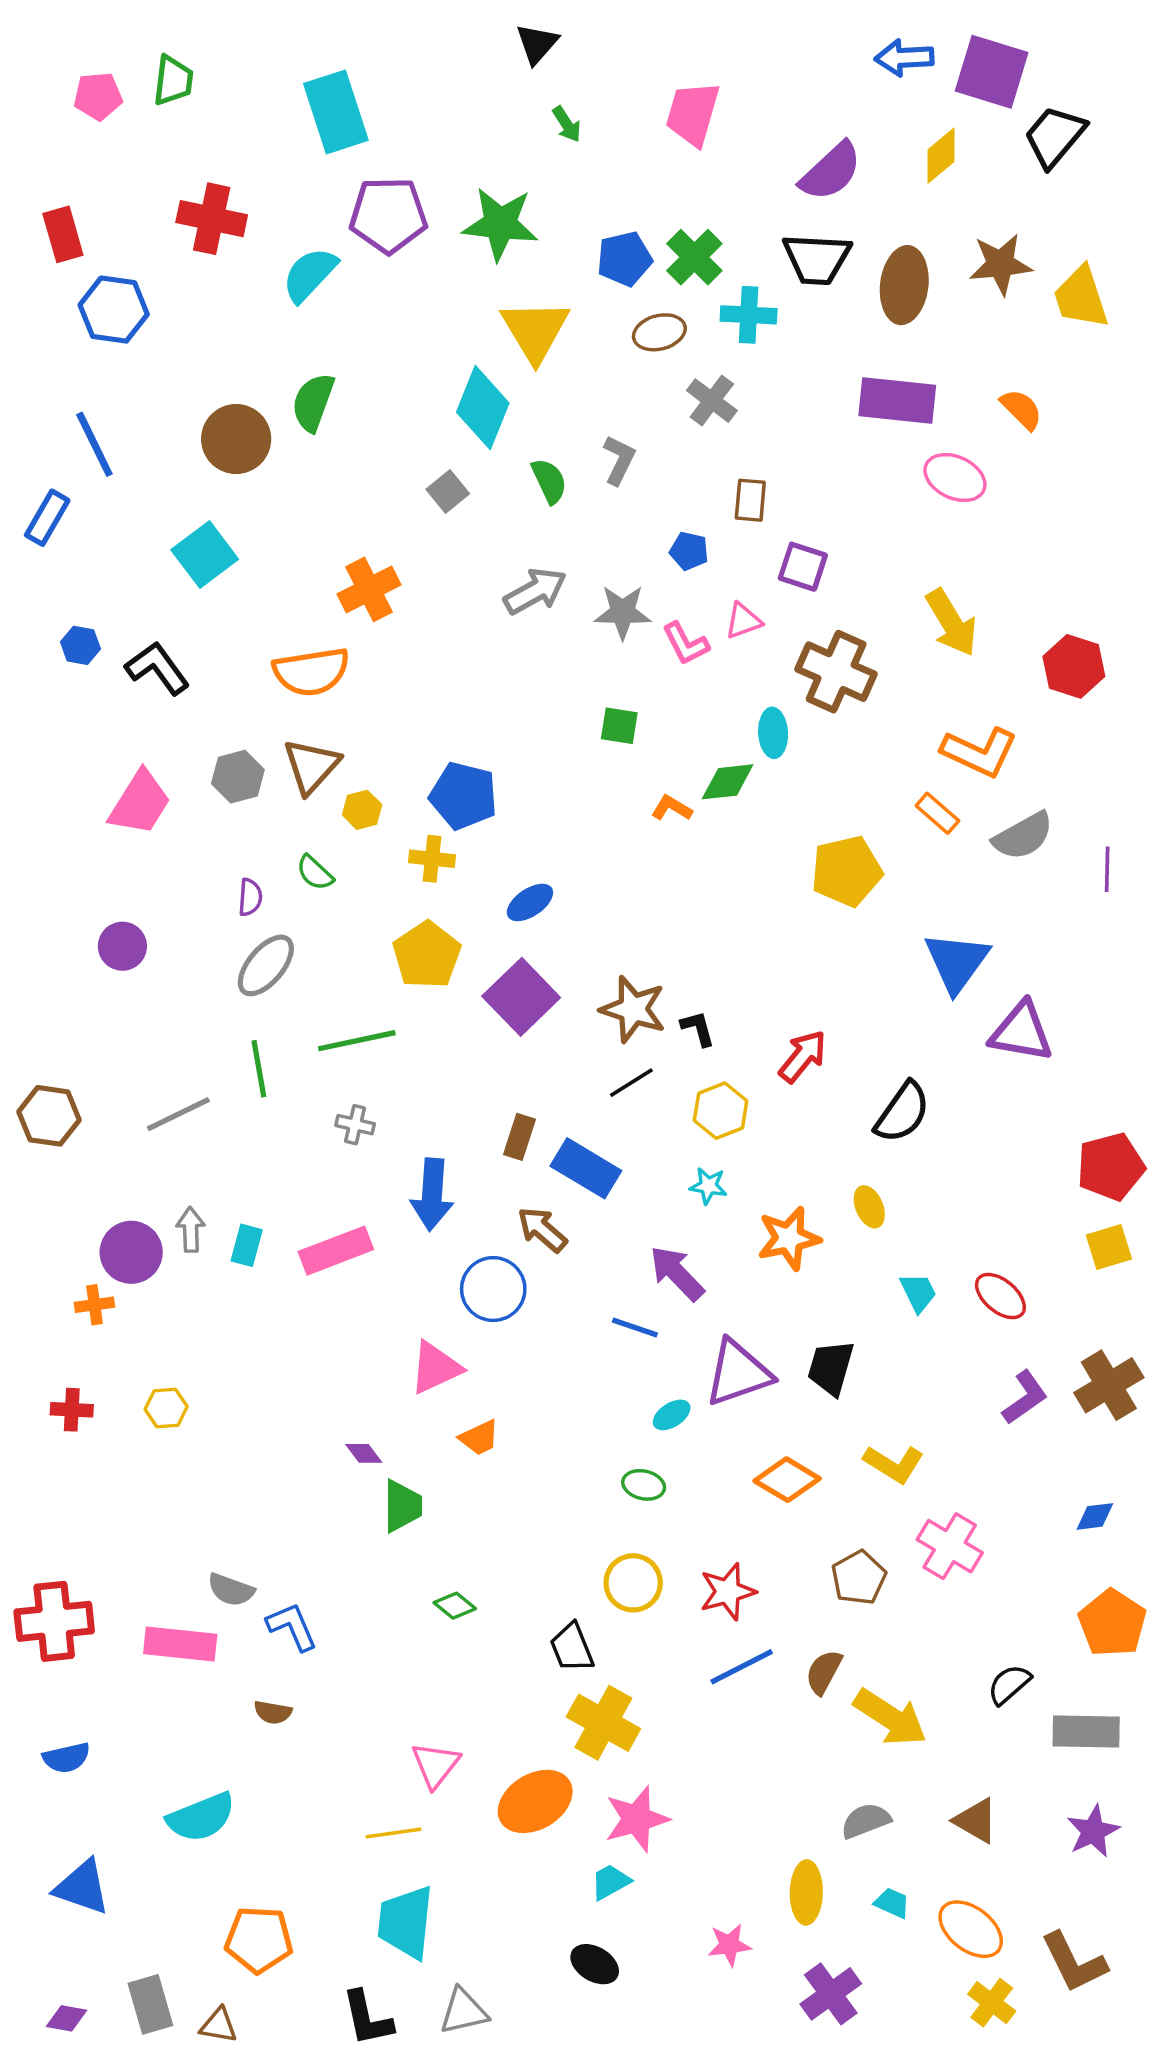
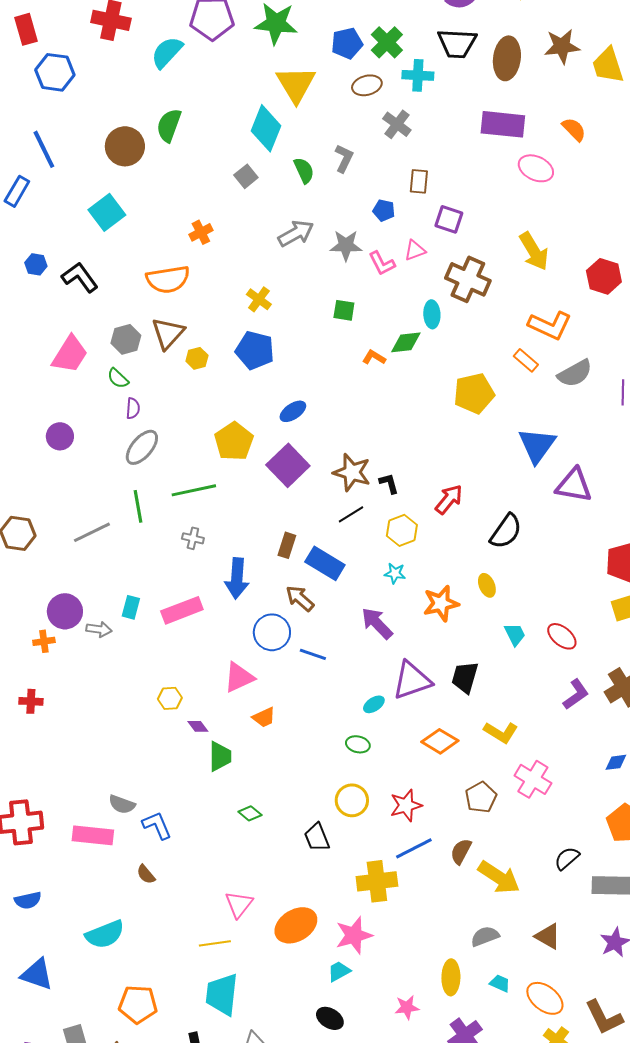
orange cross: (369, 589) -> (201, 232), size x0.7
yellow cross: (432, 859) -> (259, 299), moved, turned 30
green semicircle: (315, 873) -> (118, 378), moved
gray arrow: (191, 1230) -> (99, 629), moved, turned 100
blue line: (635, 1327) -> (313, 654), moved
yellow hexagon: (166, 1408) -> (170, 698), moved
brown semicircle: (273, 1712) -> (146, 874), turned 40
yellow cross: (603, 1723) -> (377, 881), moved, turned -36

